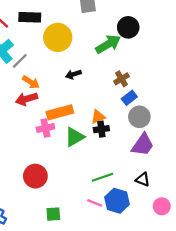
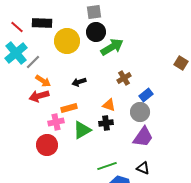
black circle: (128, 27) -> (96, 32), moved
black arrow: (73, 74) -> (79, 82), moved
blue rectangle: (129, 98) -> (146, 95), moved
orange rectangle: (60, 112) -> (69, 108), size x0.7
orange triangle: (98, 117) -> (109, 105), moved, turned 40
red circle: (35, 176) -> (47, 145), moved

